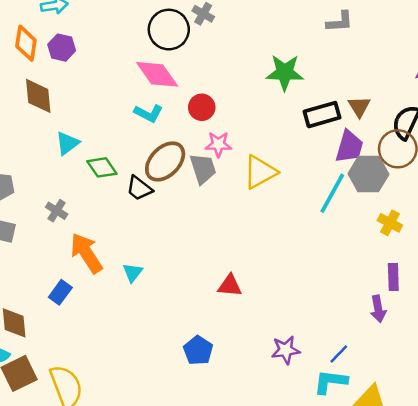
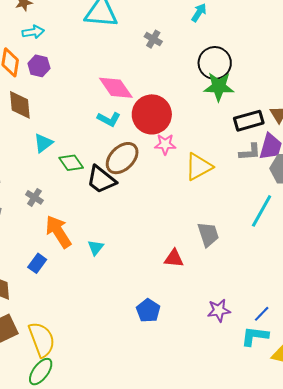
gray L-shape: (340, 22) -> (250, 152), moved
black circle: (169, 30) -> (215, 63), moved
red circle: (202, 107) -> (152, 114), size x1.8
gray trapezoid: (203, 169) -> (208, 234), moved
black trapezoid: (139, 188) -> (101, 180), size x1.4
cyan line: (332, 193) -> (262, 211), moved

